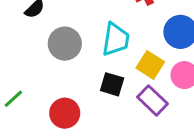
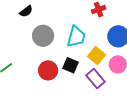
red circle: (65, 113) -> (48, 70), moved

